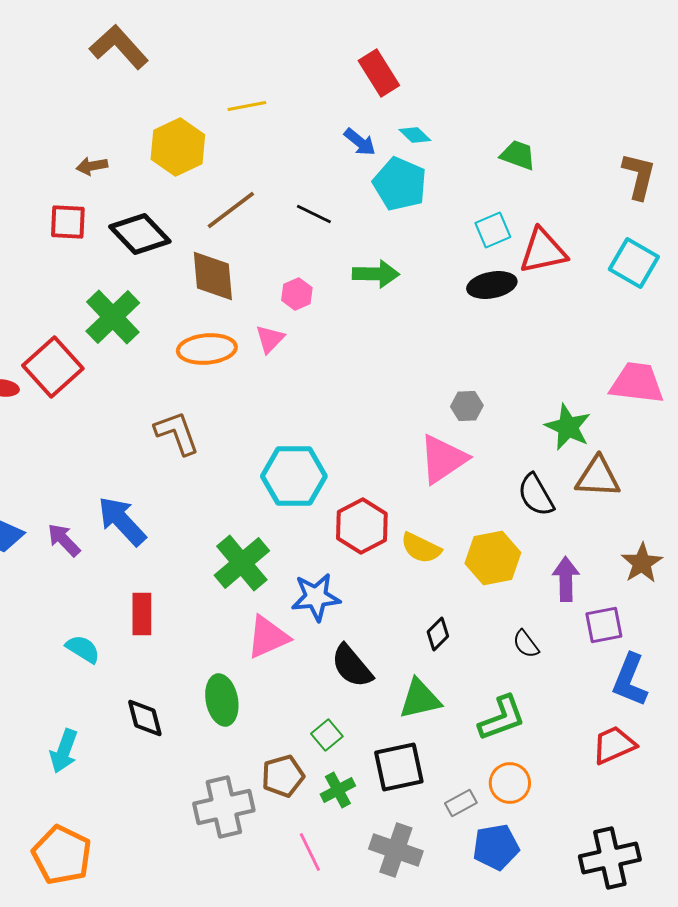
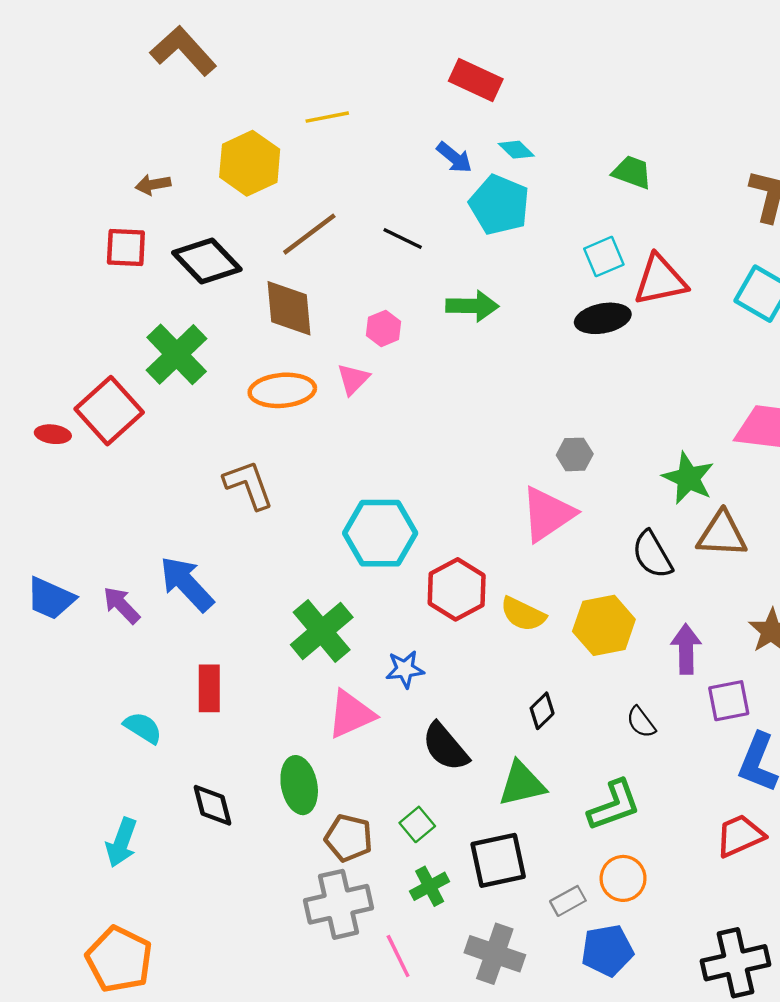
red rectangle: (379, 73) -> (476, 80), turned -33
blue star: (316, 597) -> (405, 669), size x0.7
brown pentagon: (283, 776) -> (349, 838), moved, turned 30
gray cross: (224, 807) -> (339, 904), moved

